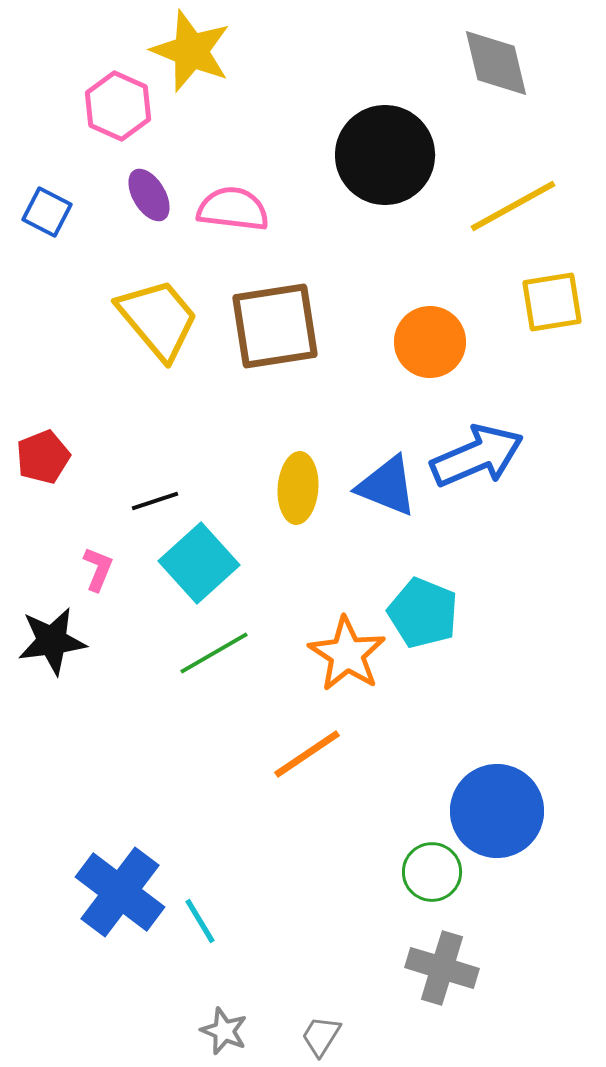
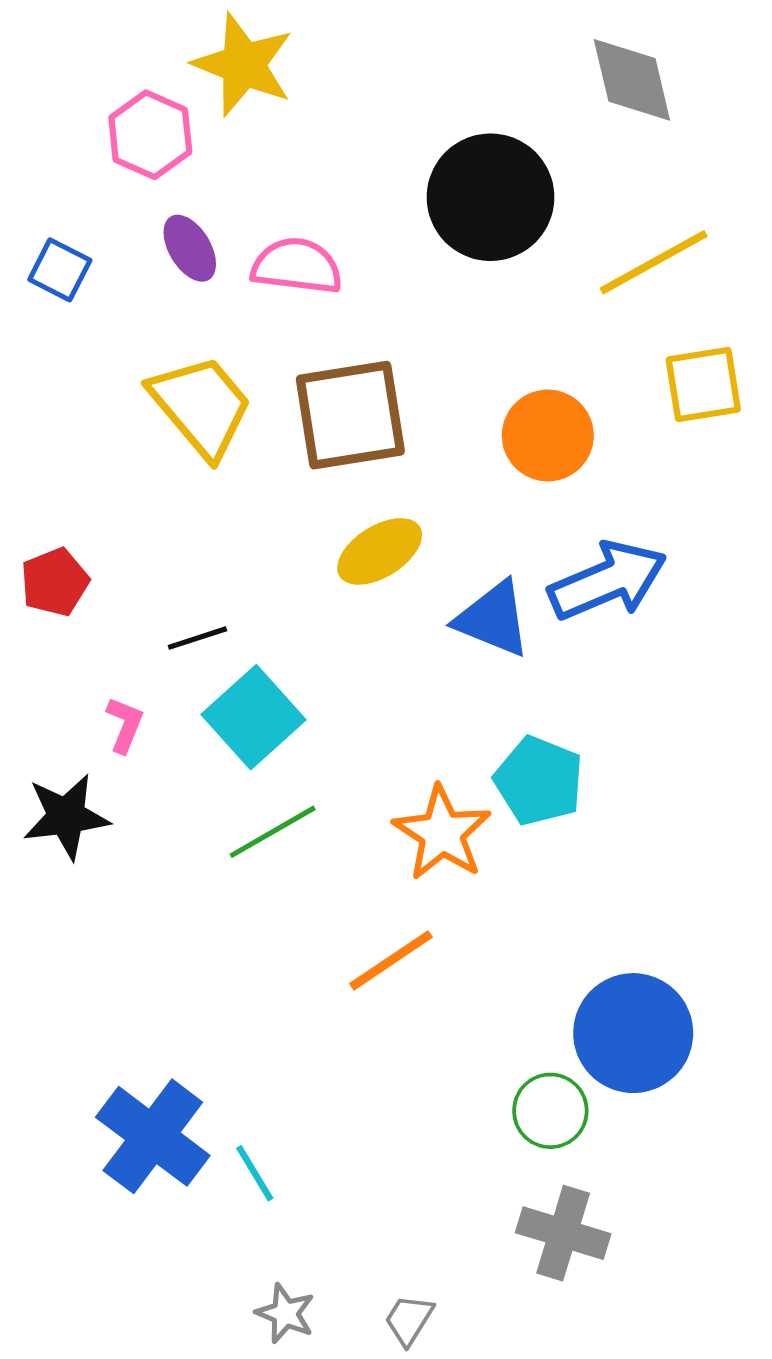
yellow ellipse: (298, 488) -> (380, 551), moved, turned 54

